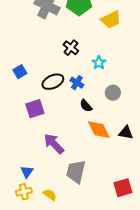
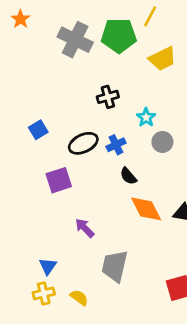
black cross: (71, 48) -> (108, 97), turned 35
blue cross: (77, 83) -> (116, 145), turned 32
gray circle: (113, 93) -> (162, 142), moved
purple arrow: (54, 144) -> (85, 228), size x0.7

